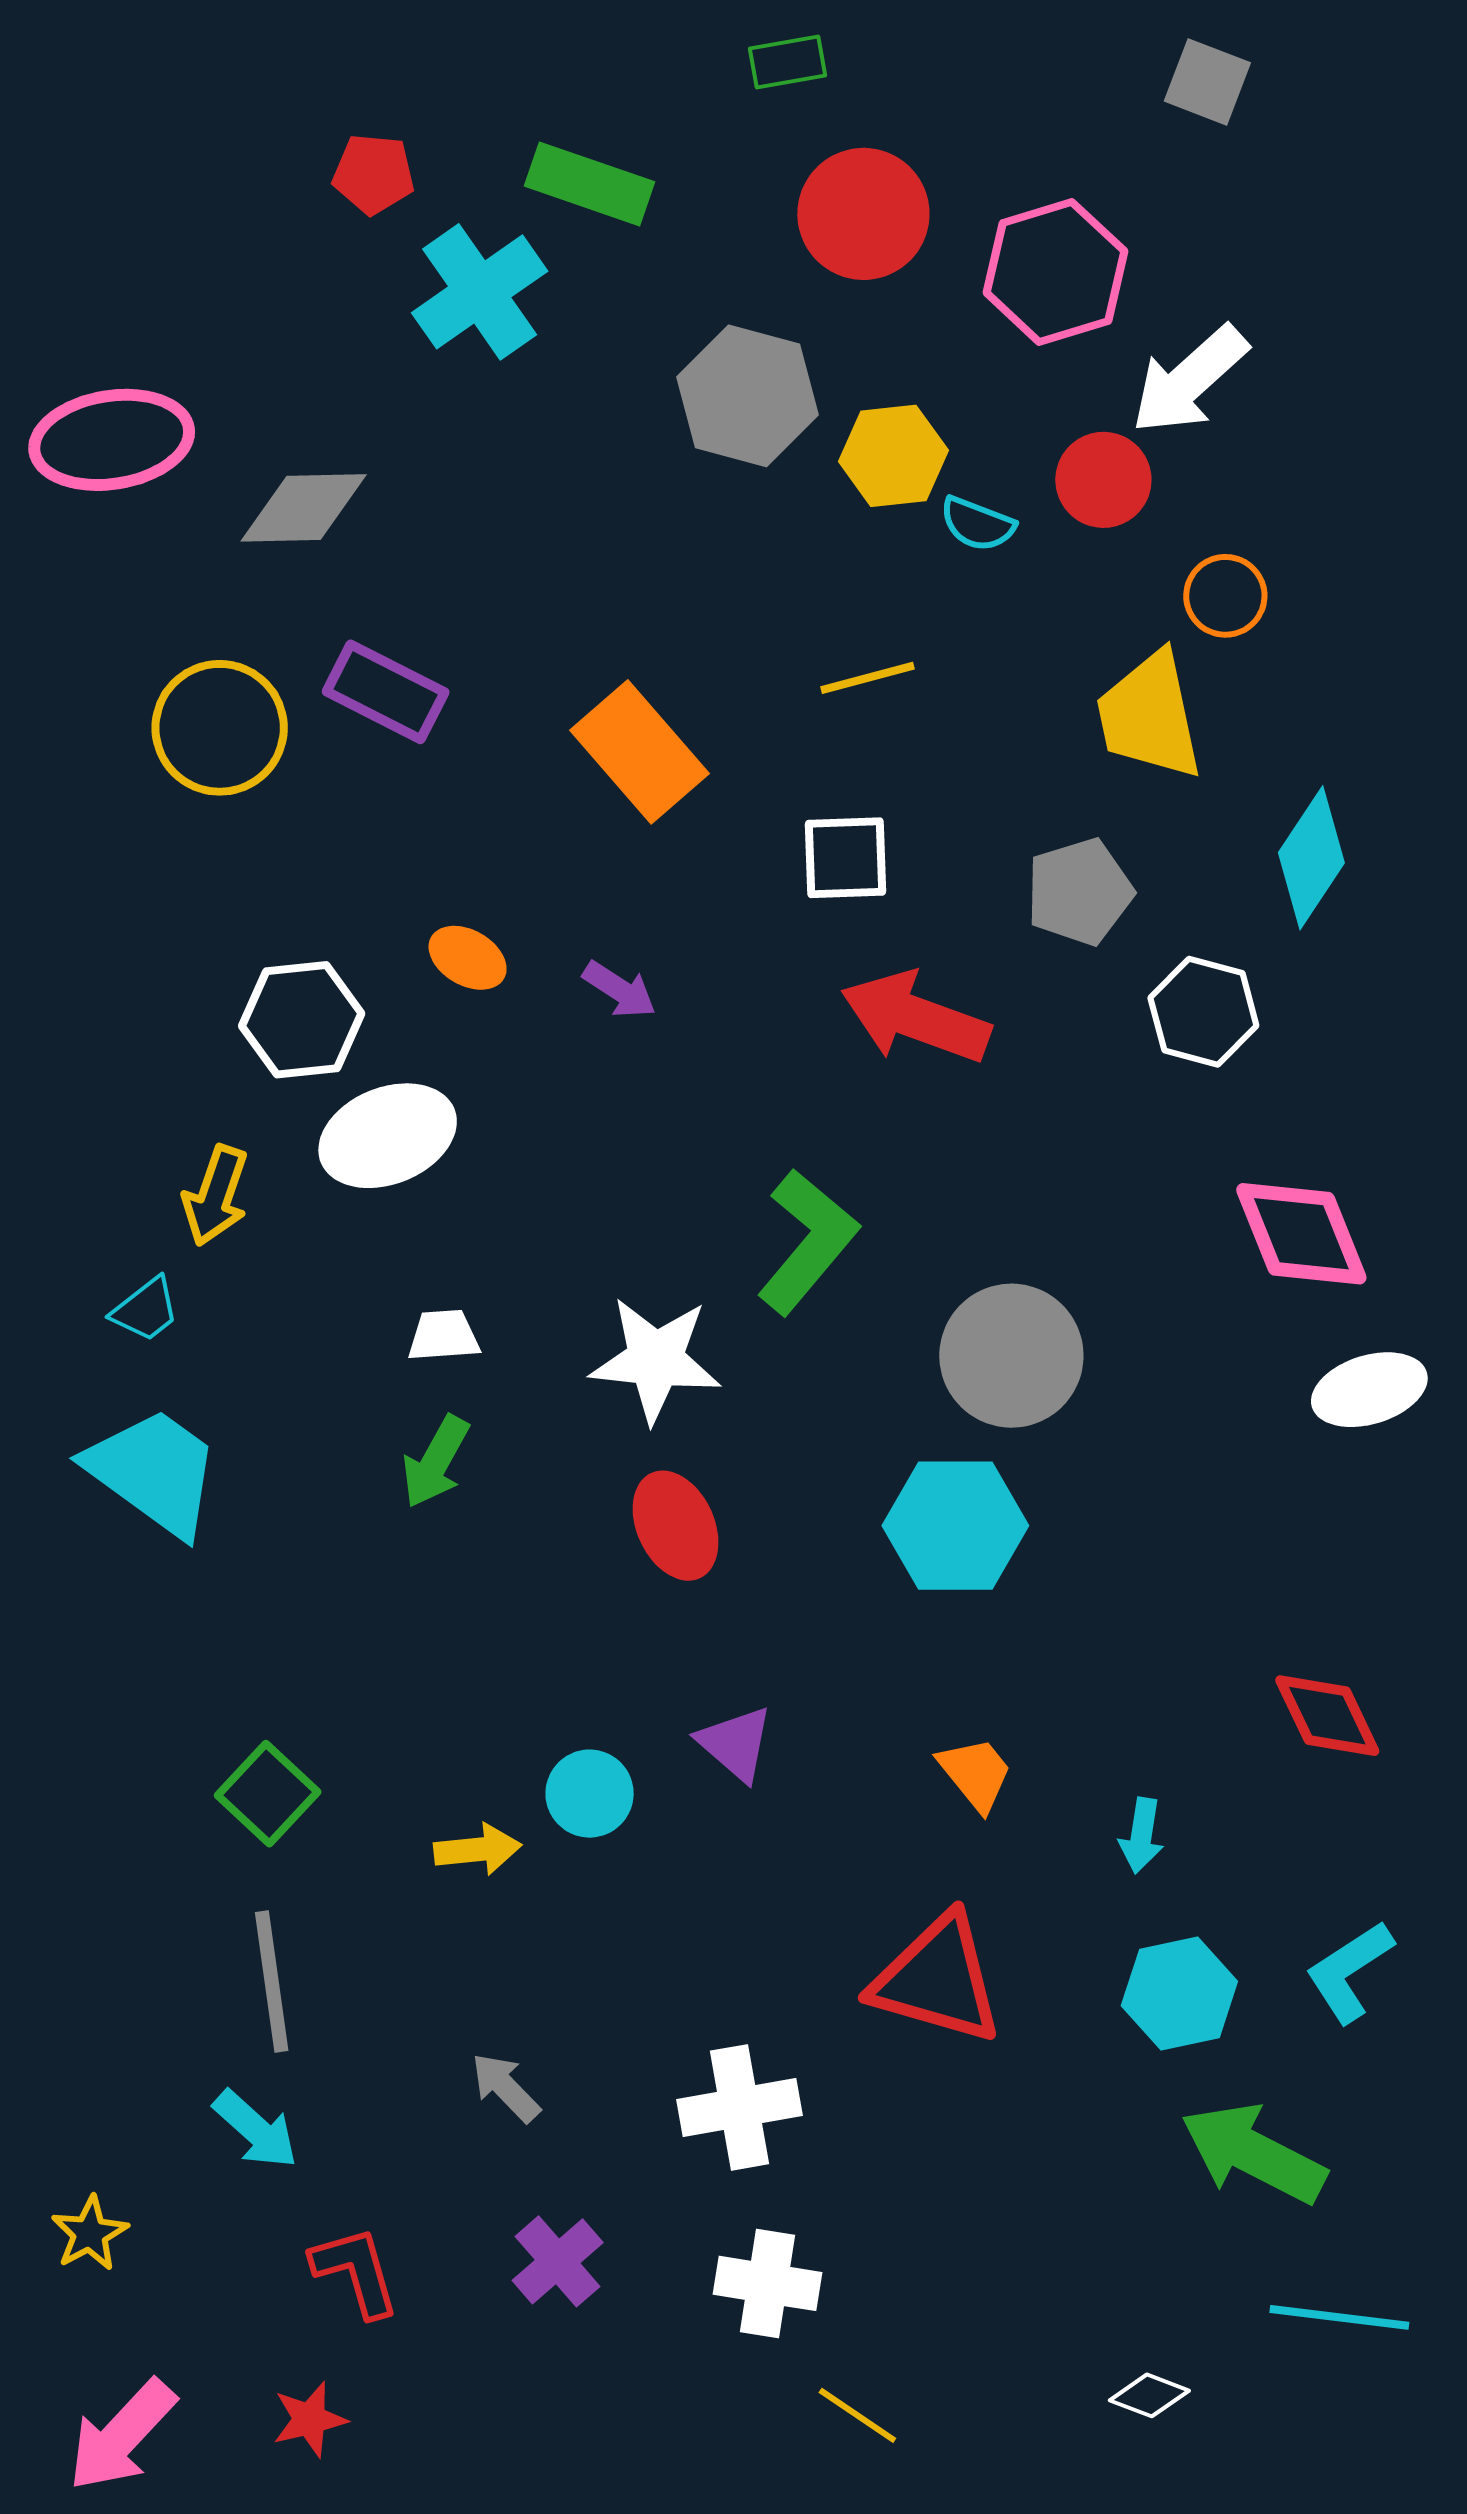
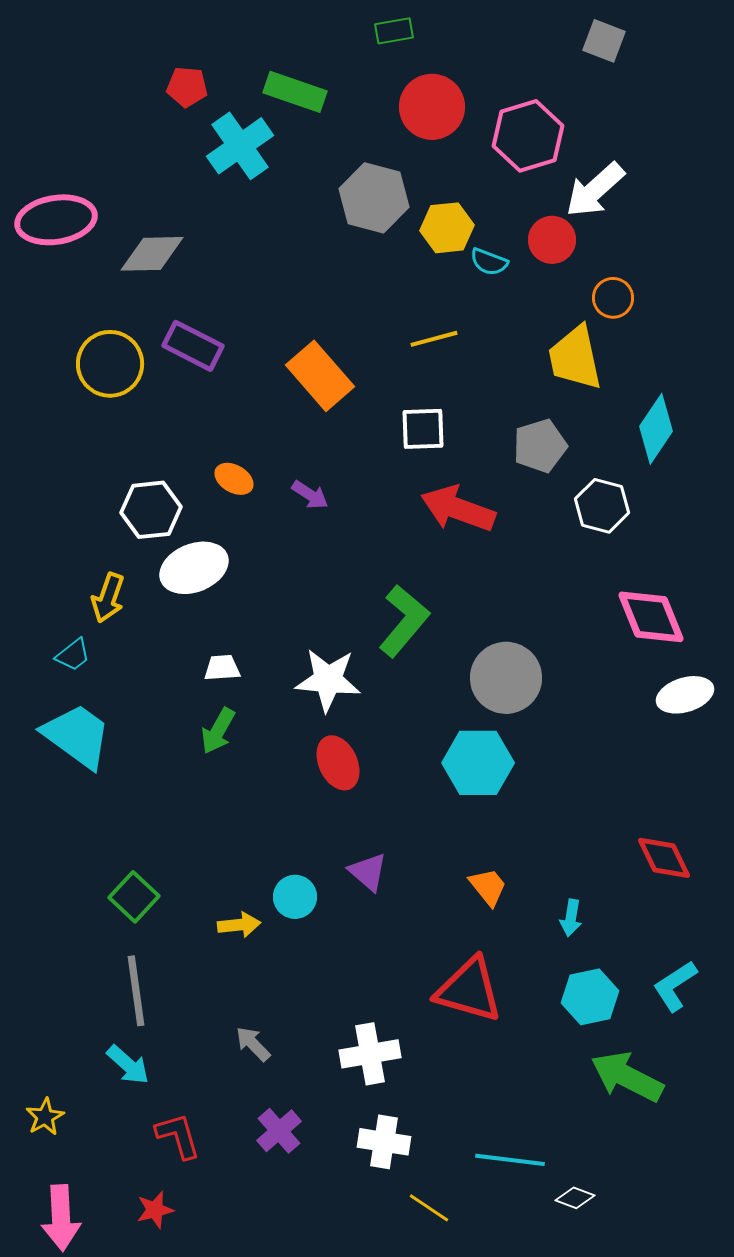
cyan line: (1339, 2317) -> (510, 1160), moved
pink arrow: (122, 2435) -> (61, 1218), turned -46

